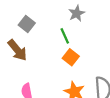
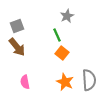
gray square: (27, 24) -> (17, 26), moved, turned 32

